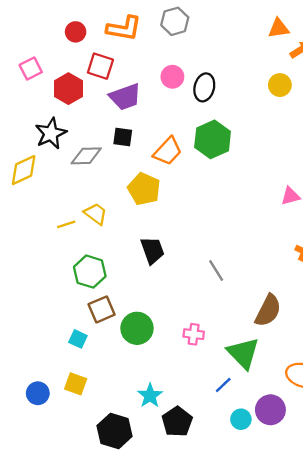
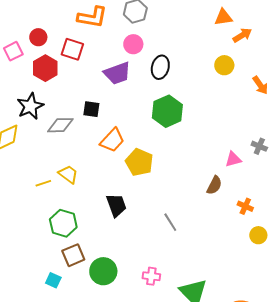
red circle: (76, 32) -> (38, 37), moved
pink circle: (172, 77) -> (133, 44), moved
purple trapezoid: (125, 97) -> (117, 73), moved
orange trapezoid: (168, 151) -> (112, 140), moved
yellow pentagon: (144, 189) -> (139, 162), moved
brown semicircle: (268, 311) -> (214, 185), moved, size x0.7

